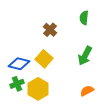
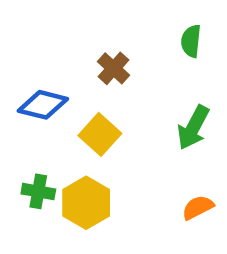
blue diamond: (19, 64) -> (43, 105), moved
green cross: (17, 84) -> (38, 191), turned 32

